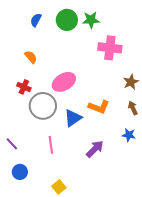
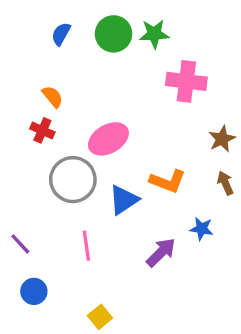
red cross: (24, 87) -> (42, 130), moved
blue star: (129, 135) -> (202, 229), moved

